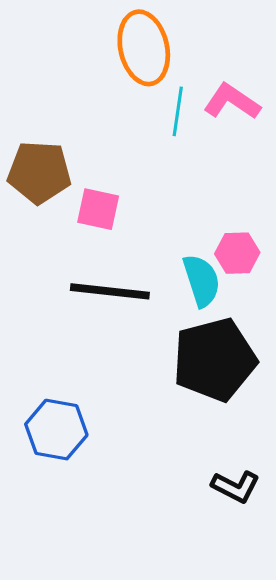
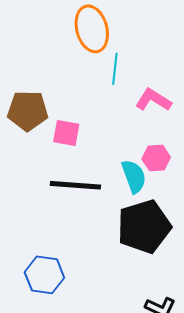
pink L-shape: (232, 102) -> (153, 100), moved

